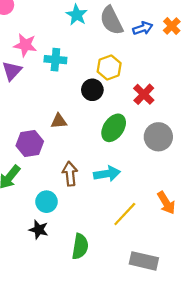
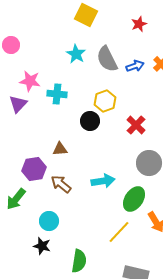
green ellipse: (114, 128) -> (134, 199), moved
brown arrow: (70, 174) -> (61, 184), moved, turned -45
cyan arrow: (107, 174) -> (103, 181), moved

